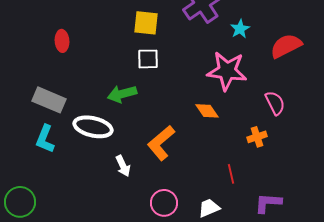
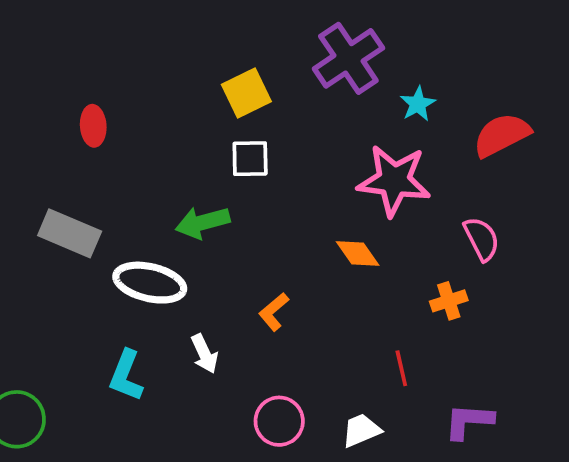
yellow square: (146, 23) -> (246, 93), turned -32
cyan L-shape: (45, 139) -> (126, 376), moved
orange L-shape: (161, 143) -> (274, 312), size x0.6

